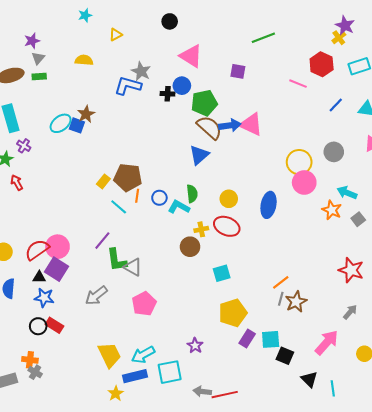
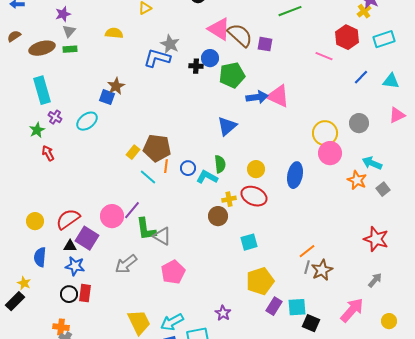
cyan ellipse: (61, 123) -> (87, 121), moved
brown semicircle: (209, 127) -> (240, 35), moved
pink circle: (58, 247) -> (112, 216), moved
red rectangle: (54, 325) -> (85, 293), turned 66

